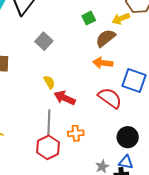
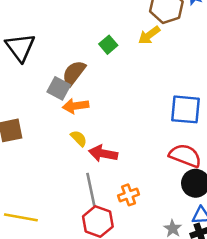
brown semicircle: (106, 38) -> (74, 73), moved
orange arrow: (103, 63) -> (76, 106), moved
red semicircle: (110, 98) -> (185, 156), moved

